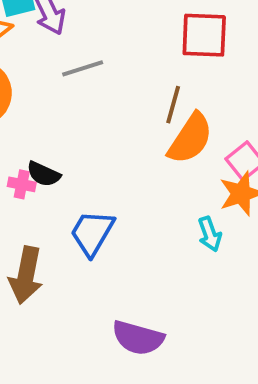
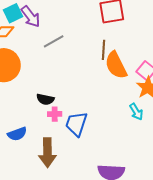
orange semicircle: (190, 138) -> (116, 65), turned 132
pink cross: (22, 184) -> (55, 114), moved

